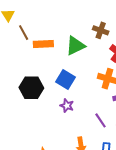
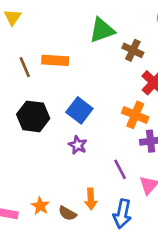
brown line: (24, 33) -> (25, 67), moved
green triangle: (75, 46) -> (102, 30), moved

